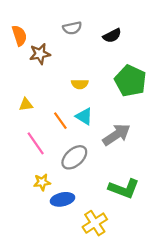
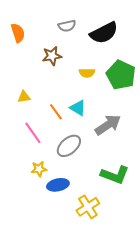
black semicircle: (112, 36) -> (104, 33), size x1.6
brown star: (40, 54) -> (52, 56), moved
yellow semicircle: (80, 84) -> (87, 73), moved

